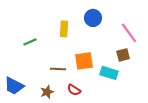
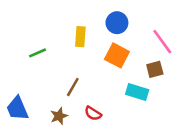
orange square: (84, 61) -> (117, 55), moved, turned 36
brown line: (58, 69) -> (73, 87), turned -63
blue trapezoid: (14, 86) -> (17, 108), turned 40

